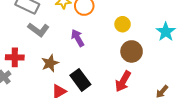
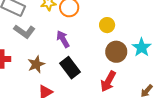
cyan star: (166, 32) -> (142, 47), moved
black rectangle: (80, 80) -> (70, 68), moved

